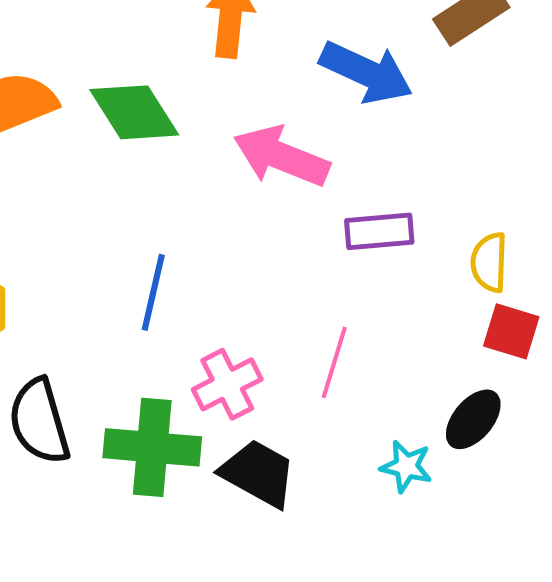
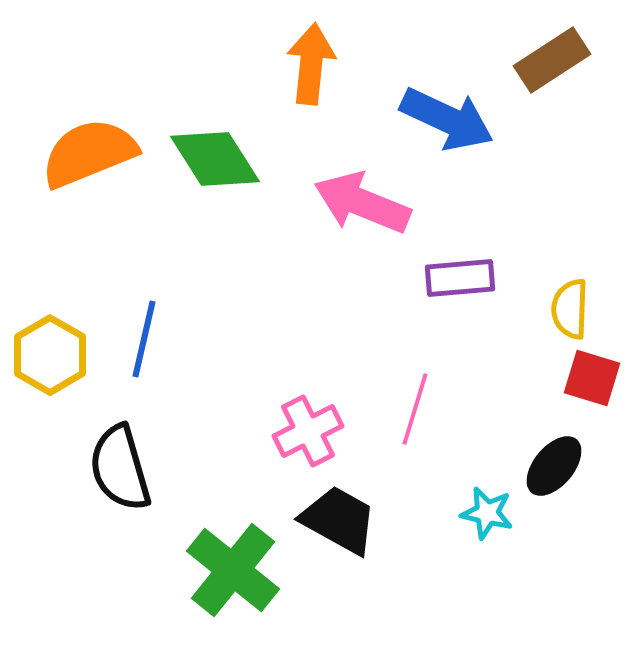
blue line: (153, 292) -> (144, 339), moved
green cross: (152, 447) -> (233, 570), moved, turned 34

